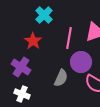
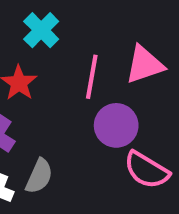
gray semicircle: (61, 78) -> (39, 176), moved

